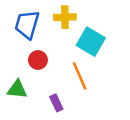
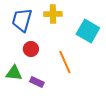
cyan square: (91, 42) -> (88, 31), moved
purple rectangle: (56, 103) -> (37, 82), moved, turned -40

